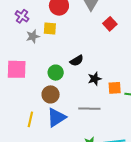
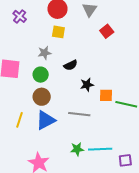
yellow square: (50, 28) -> (58, 32), moved
gray star: (33, 36) -> (45, 53), moved
green circle: (56, 73) -> (41, 75), moved

